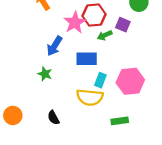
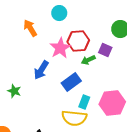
blue rectangle: (87, 59) -> (71, 82), turned -36
green star: (45, 74) -> (14, 91), moved

